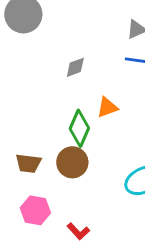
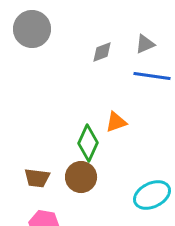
gray diamond: (75, 67) -> (102, 52), moved

